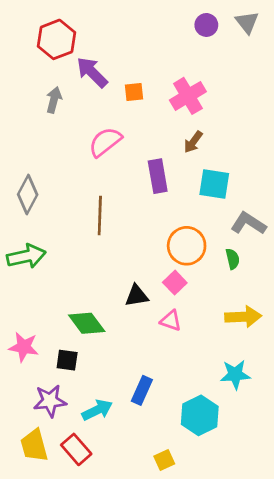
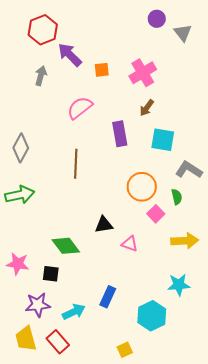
gray triangle: (247, 22) -> (183, 33), moved
pink square: (175, 283) -> (156, 214), moved

